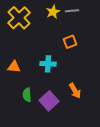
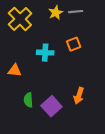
cyan cross: (48, 64) -> (45, 53), moved
orange arrow: (75, 91) -> (79, 96), turned 49

